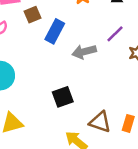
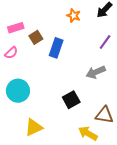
gray arrow: (84, 52) -> (96, 72), moved

